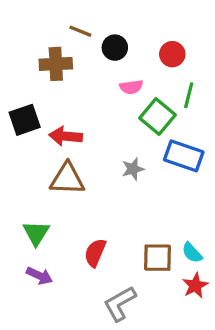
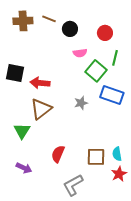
brown cross: (56, 64) -> (23, 21), moved
black square: (25, 120) -> (15, 73), turned 30
brown triangle: (67, 179) -> (41, 109), turned -40
green triangle: (36, 233) -> (22, 131), moved
cyan semicircle: (192, 253) -> (117, 154), turned 32

